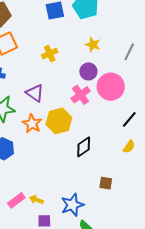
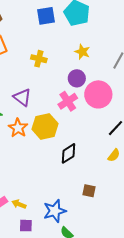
yellow cross: (50, 54) -> (39, 59), turned 35

